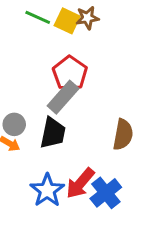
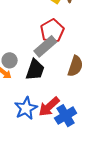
brown semicircle: (123, 135) -> (75, 66), moved

